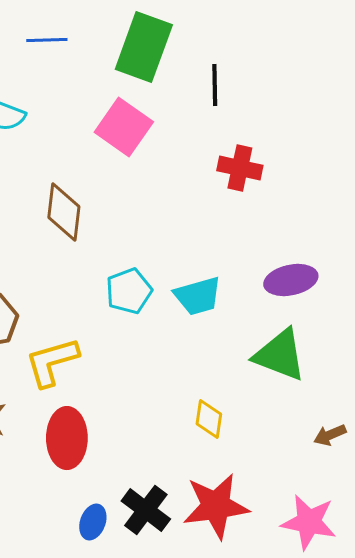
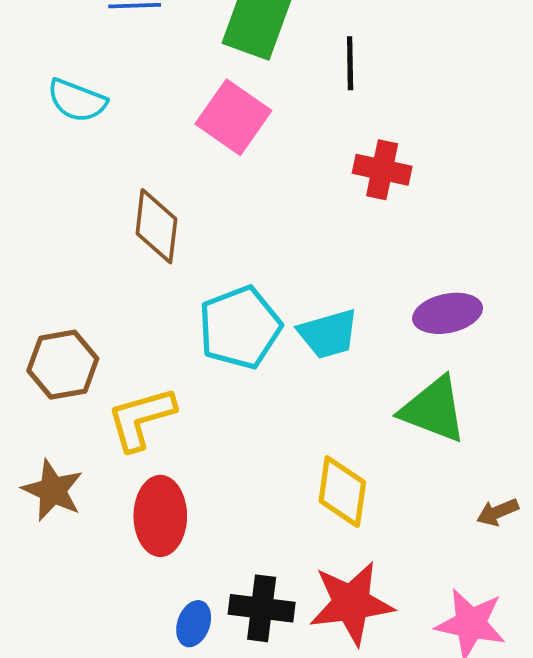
cyan pentagon: (129, 291) -> (240, 327), size x1.4
yellow diamond: (209, 419) -> (342, 492), size x1.4
black cross: (146, 510) -> (262, 608), turned -30

